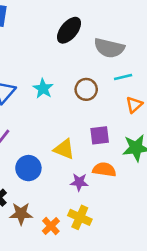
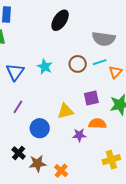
gray semicircle: (109, 48) -> (104, 39), moved
cyan line: (123, 77) -> (100, 62), moved
yellow triangle: (64, 149) -> (65, 111), turned -30
yellow cross: (80, 217) -> (111, 160), moved, turned -36

